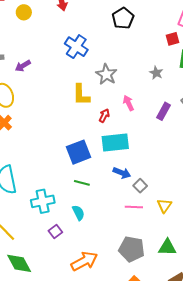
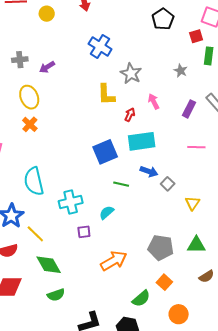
black pentagon: (123, 18) -> (163, 19), moved
green line: (82, 183) -> (121, 184), moved
pink line: (134, 207) -> (196, 147), moved
cyan semicircle: (78, 213) -> (107, 213), turned -105
purple square: (55, 232) -> (84, 232), turned 32

